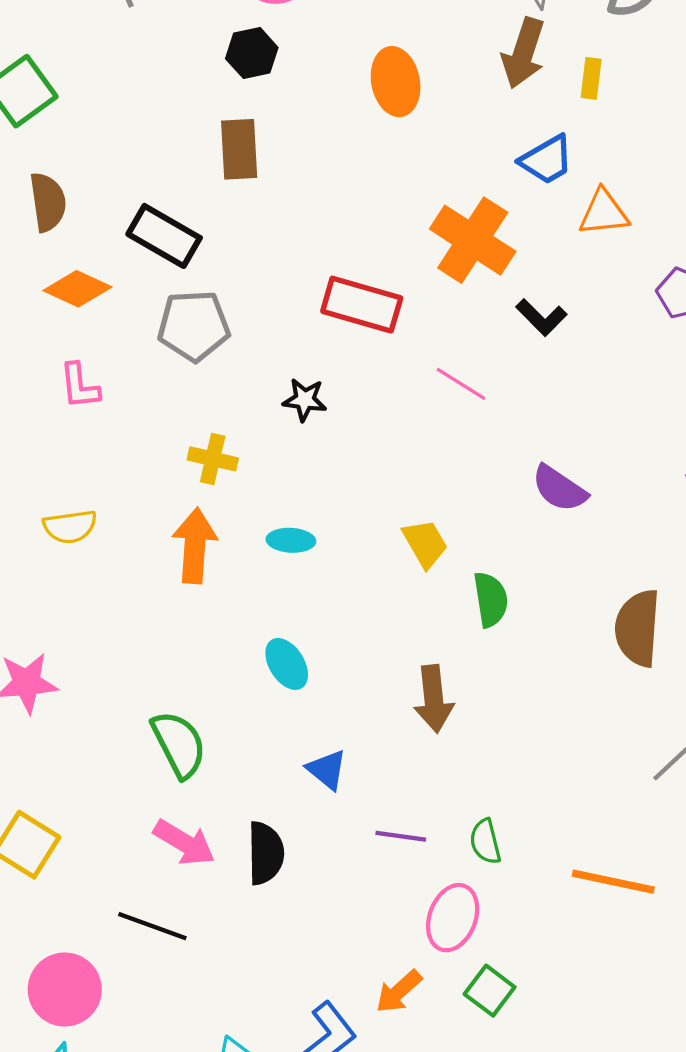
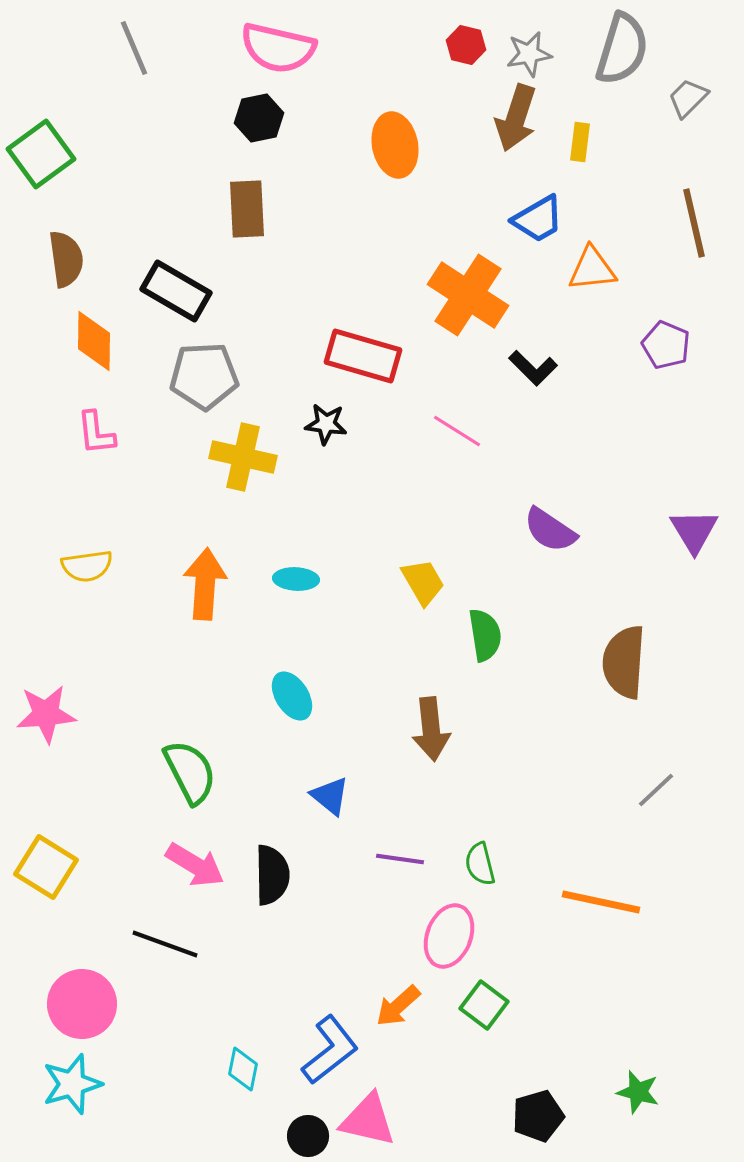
orange diamond: (77, 289) -> (94, 341), turned 66
black star: (305, 400) -> (326, 424), moved
yellow cross: (213, 459) -> (243, 457), moved, size x1.4

